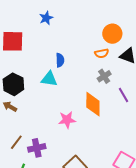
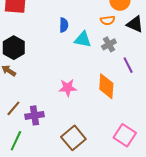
cyan triangle: (49, 79) -> (83, 39), moved
orange diamond: (93, 104) -> (106, 86), moved

